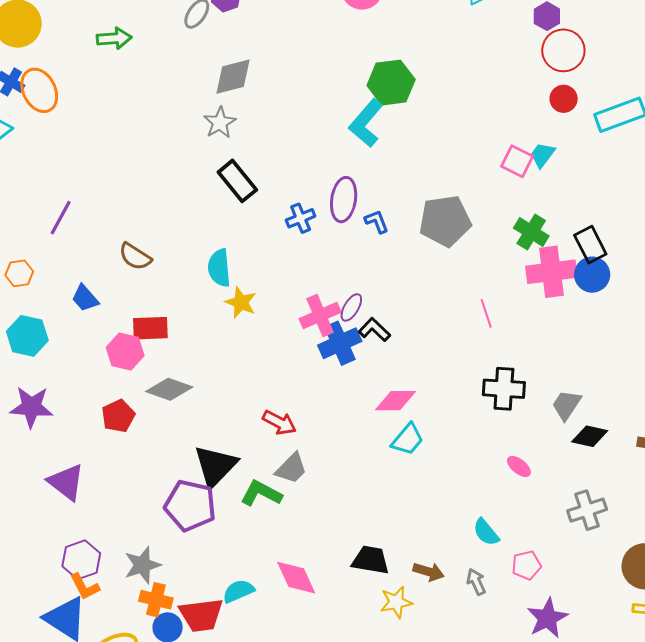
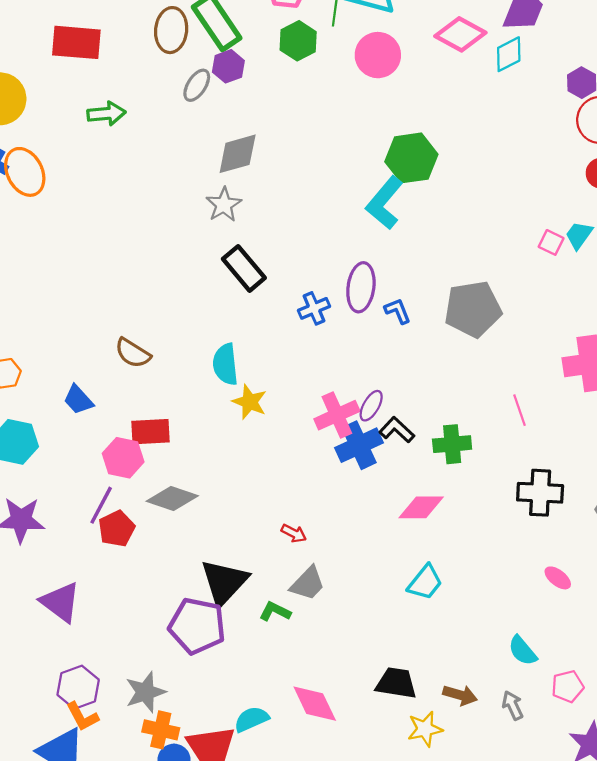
pink square: (517, 161) -> (551, 242), size x0.7
purple line: (61, 218) -> (101, 505), moved
green cross: (531, 232) -> (452, 444), moved, turned -36
red arrow: (279, 423) -> (294, 533), size x0.7
cyan trapezoid: (408, 439) -> (425, 582), moved
green L-shape: (261, 493) -> (275, 611), size x0.7

